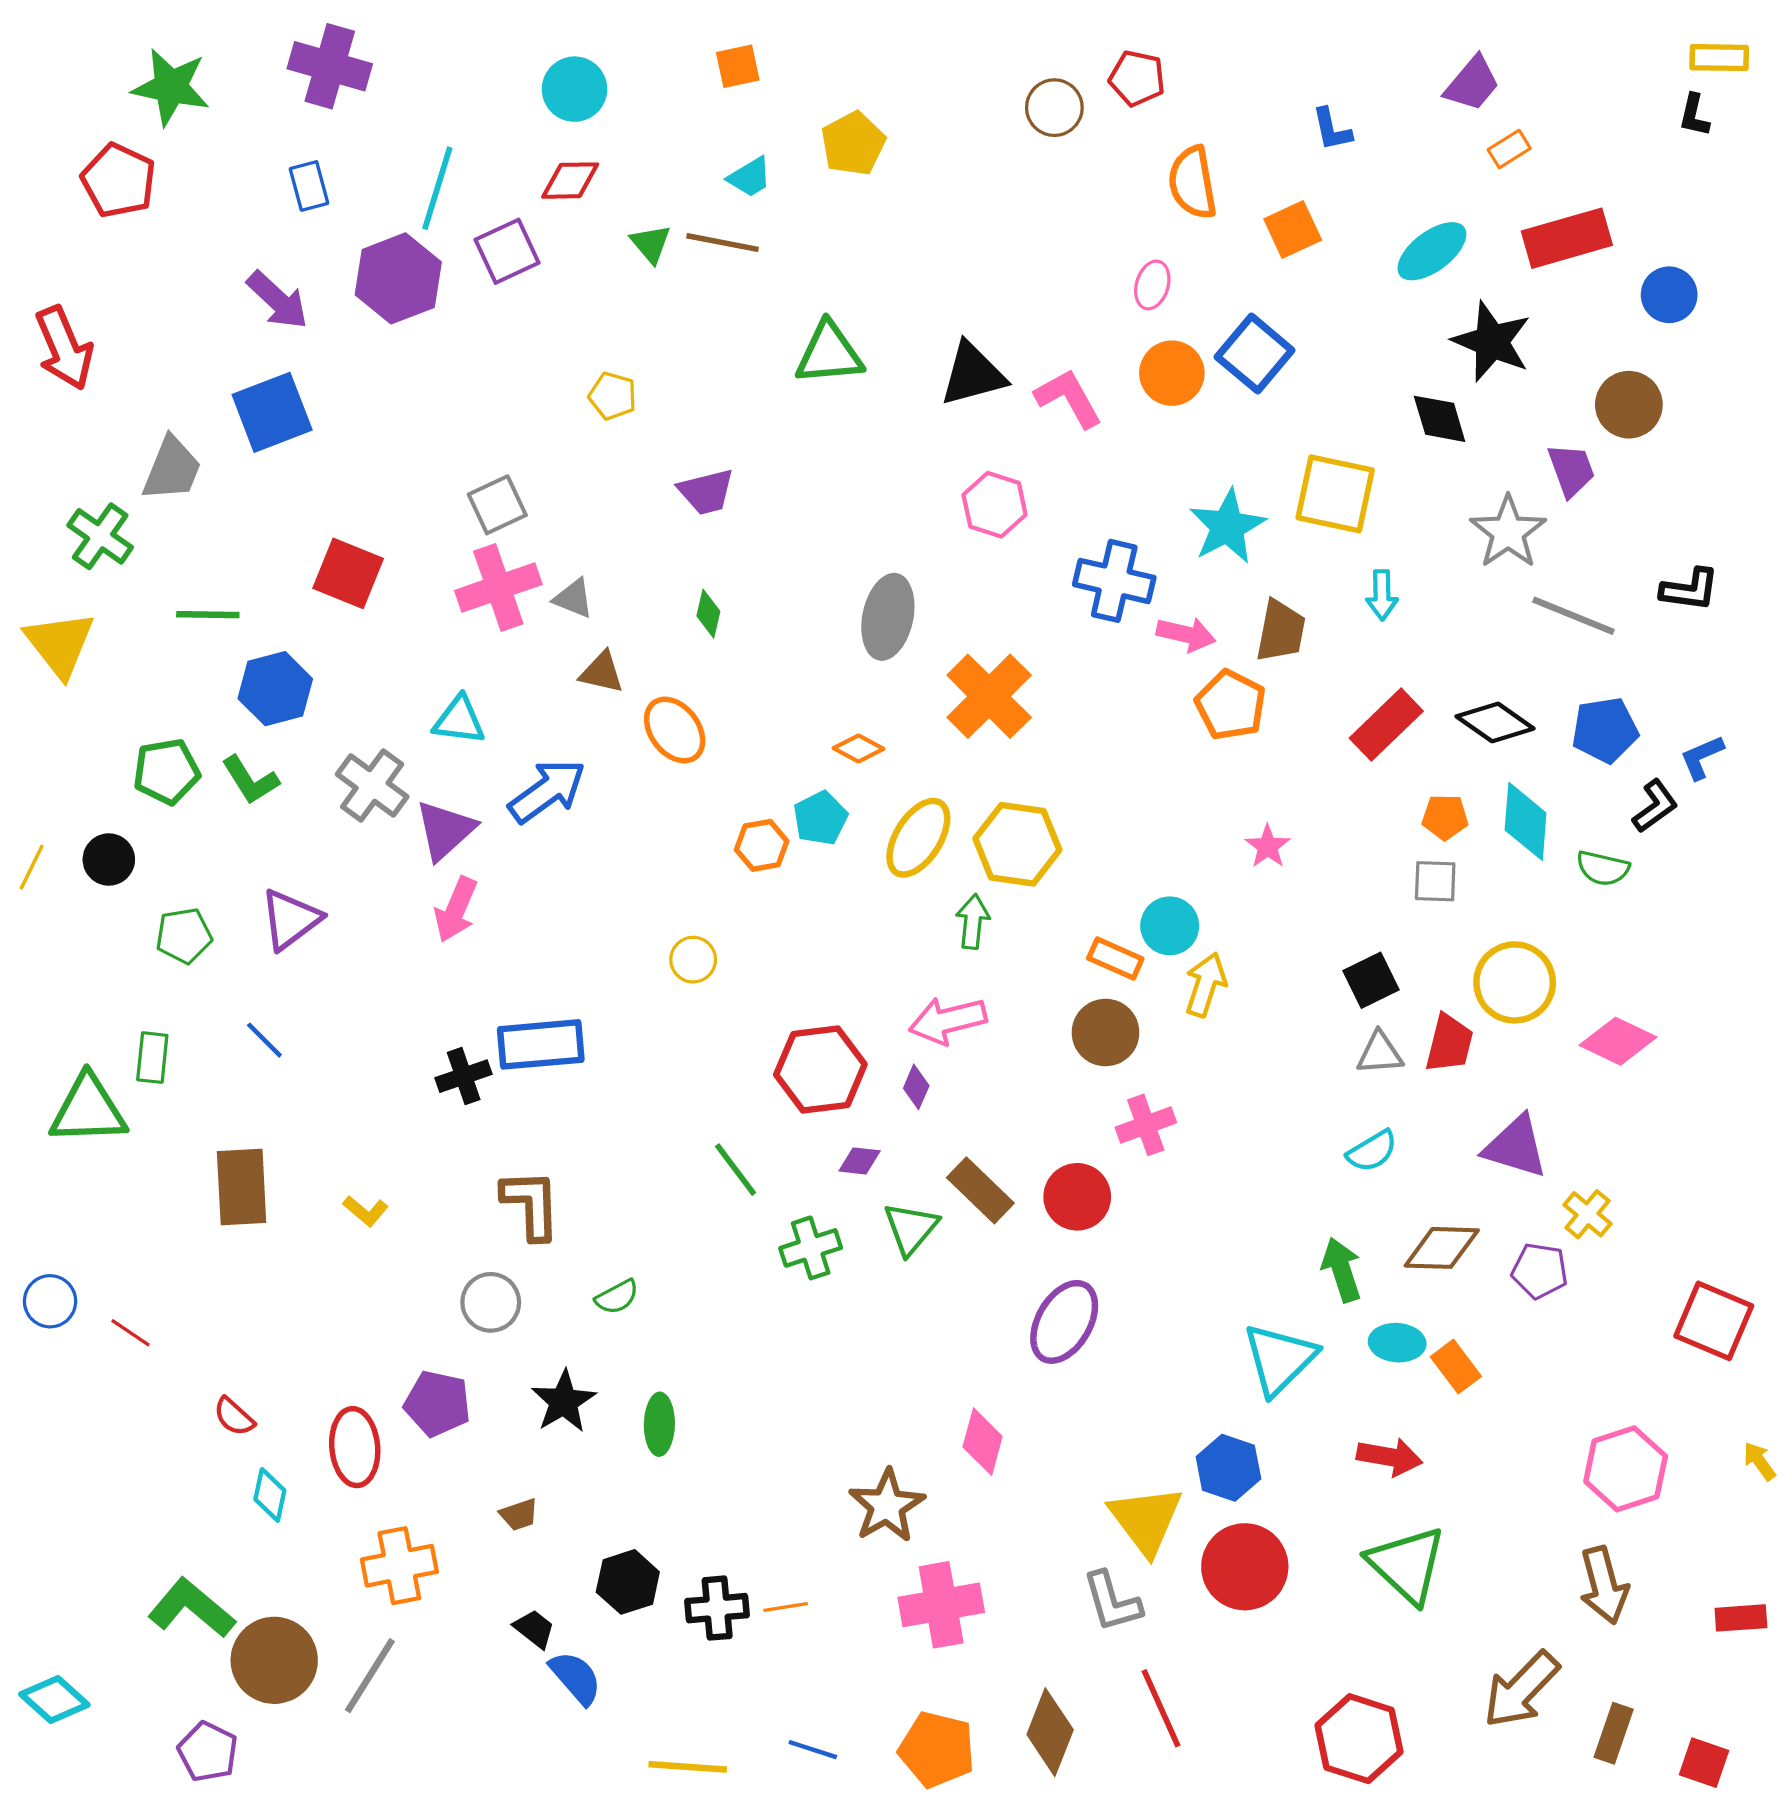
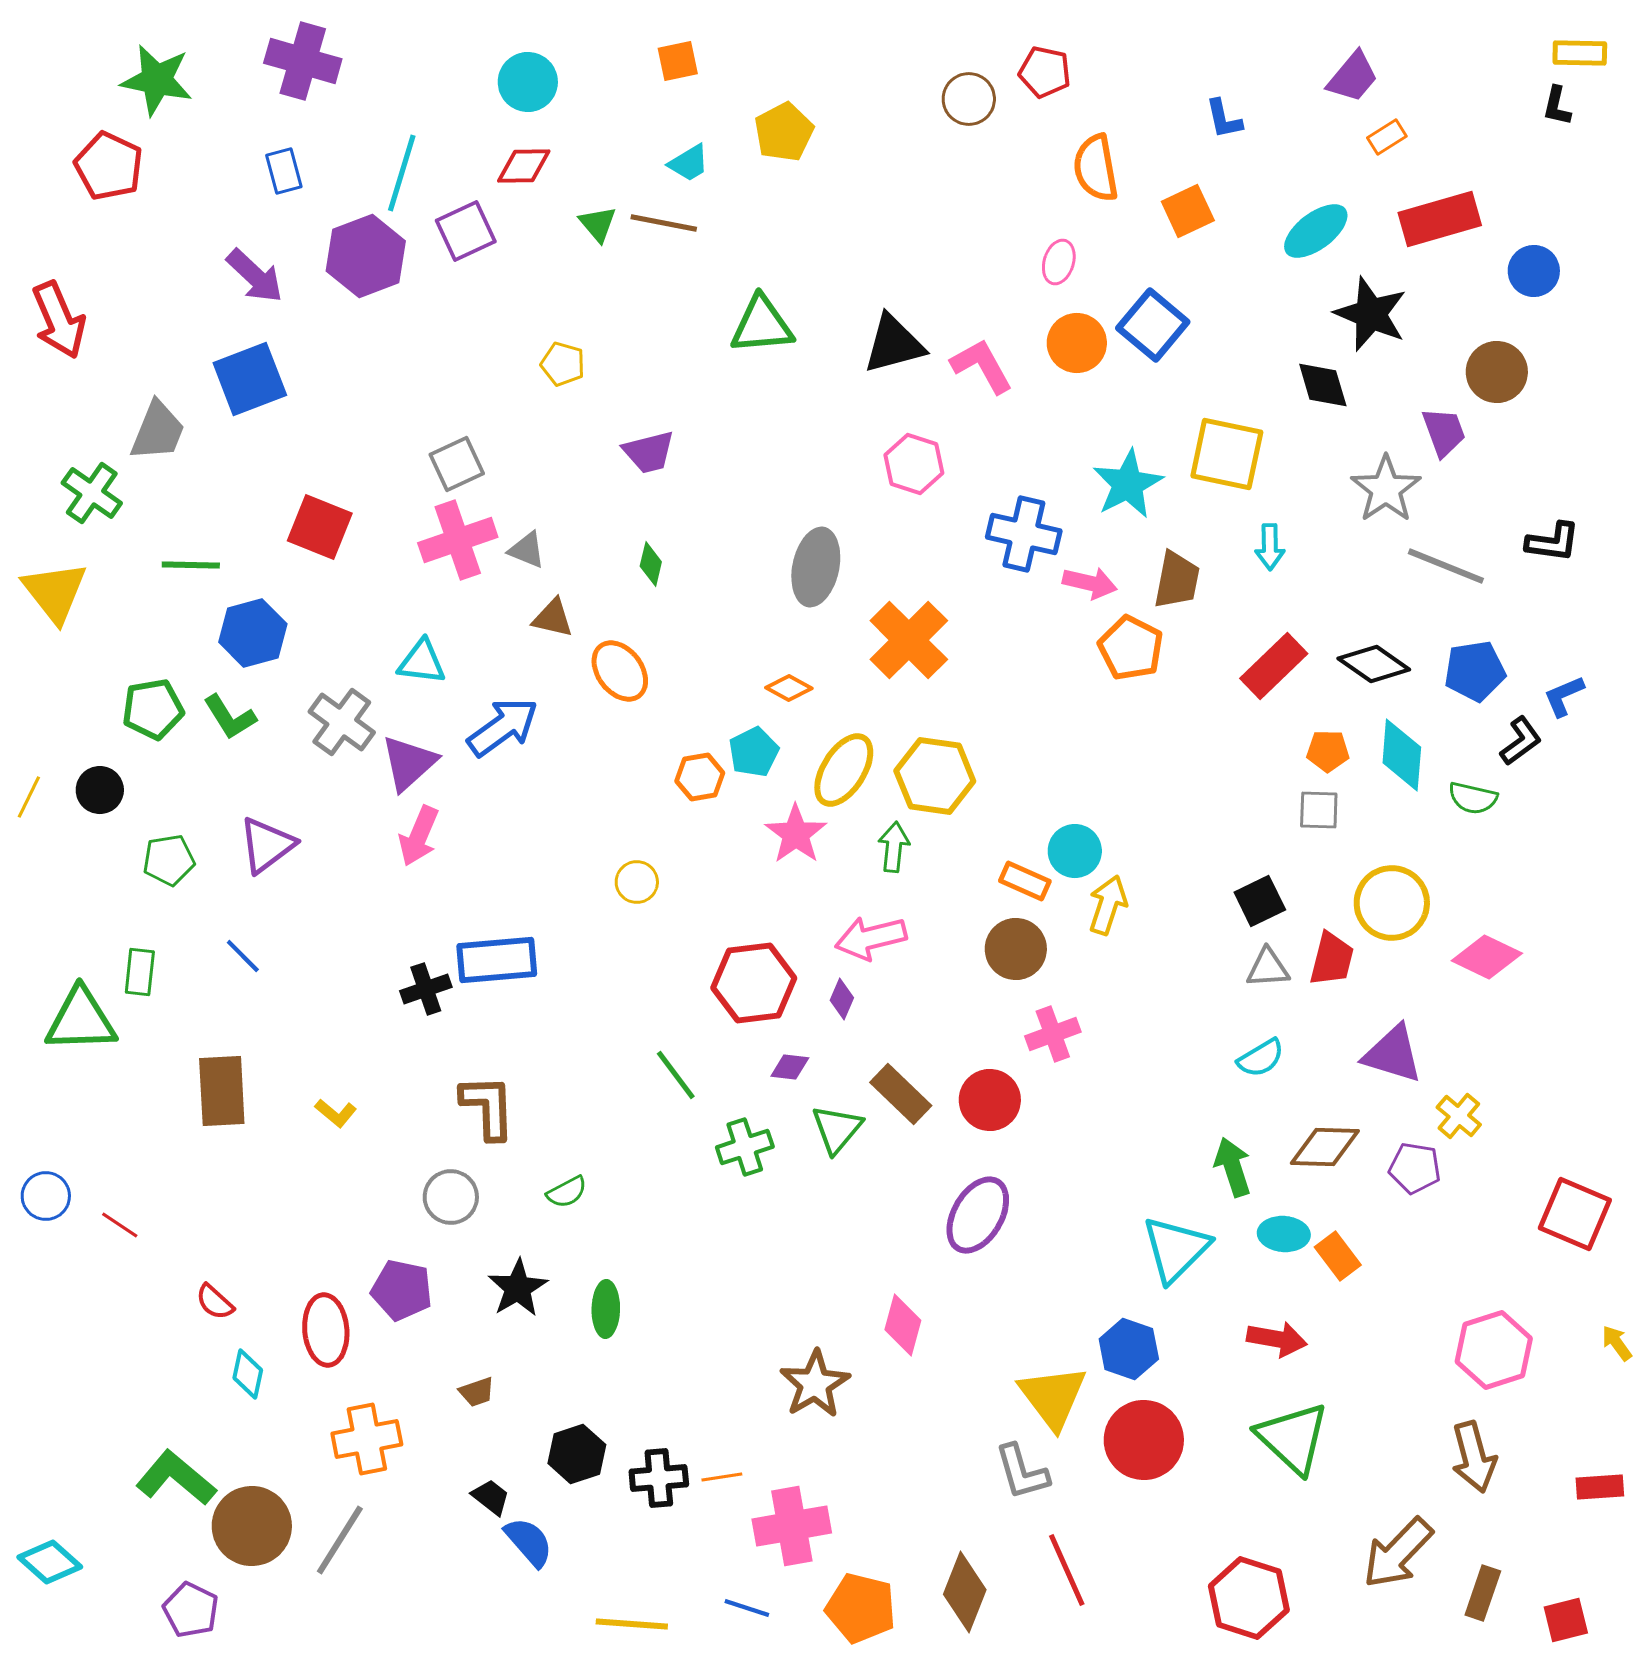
pink star: (1268, 846) -> (796, 834), moved, size x1.5
pink cross: (941, 1605) -> (792, 1526), moved
red square: (1704, 1763) -> (1566, 1620), turned -33

